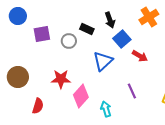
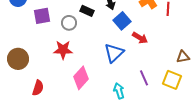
blue triangle: (103, 61) -> (114, 53), moved
red star: (61, 79) -> (63, 50), moved
purple line: (132, 91) -> (144, 78), moved
cyan arrow: (106, 109) -> (119, 91), moved

